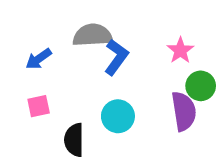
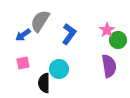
gray semicircle: (93, 35) -> (40, 21), moved, turned -55
green circle: (201, 86) -> (118, 40), moved
cyan circle: (118, 116) -> (59, 69), moved

